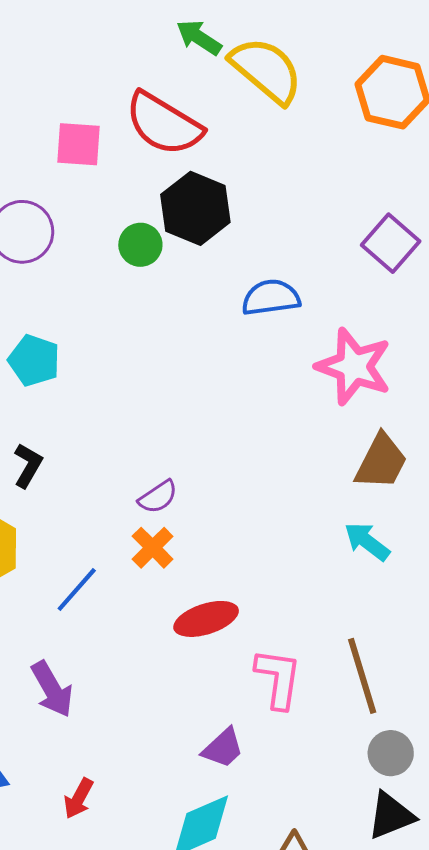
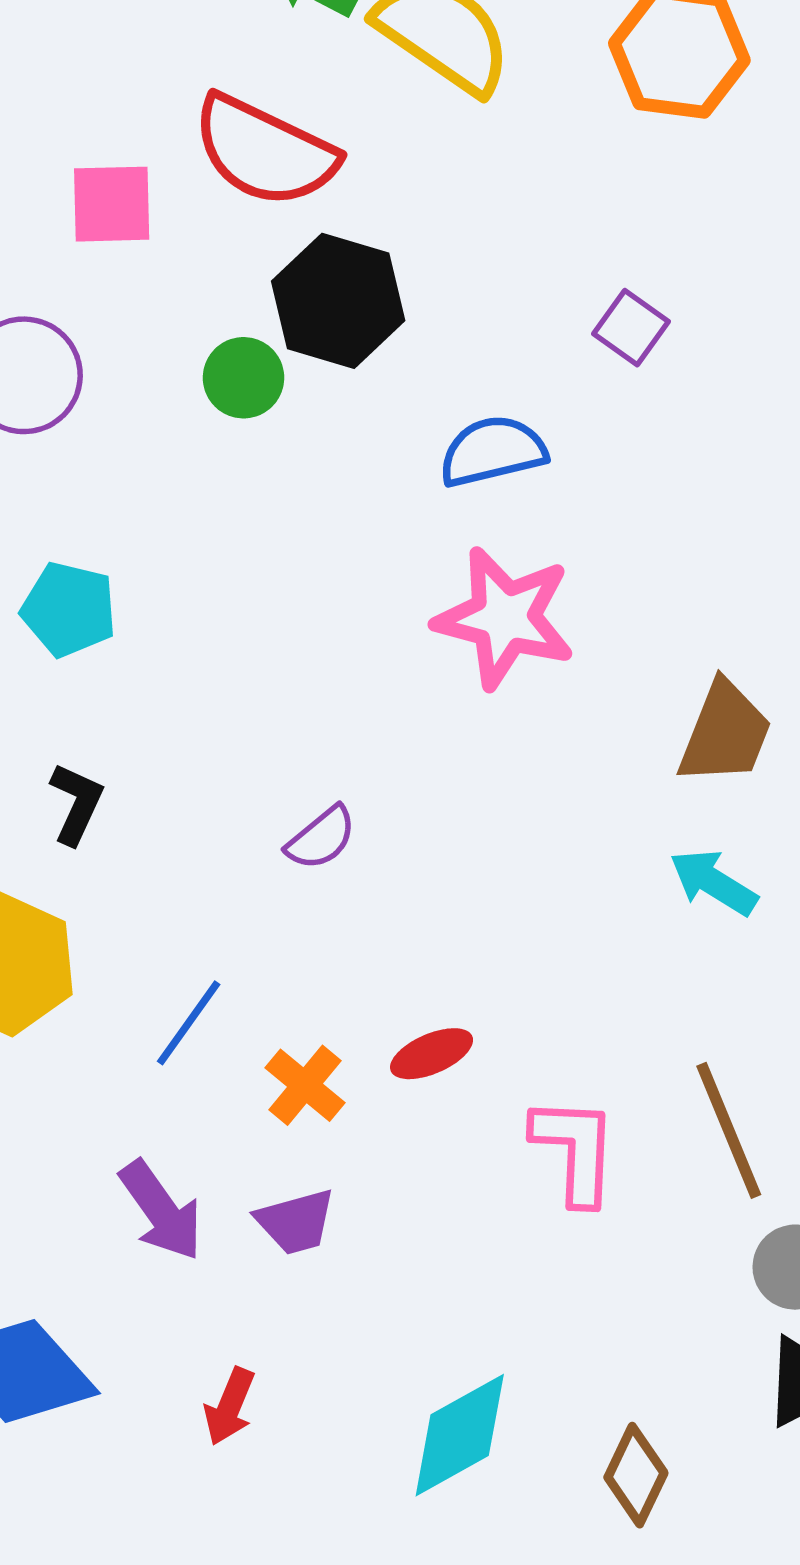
purple square: (391, 243) -> (631, 328), moved, size x0.7
pink star: (354, 366) -> (505, 618), moved
orange cross: (153, 548) -> (305, 1085), moved
red ellipse: (206, 619) -> (432, 1054), size x0.7
purple trapezoid: (223, 748) -> (296, 1222), moved, turned 33

